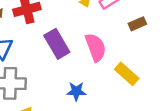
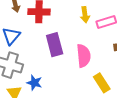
blue star: (76, 91) -> (34, 83), moved

